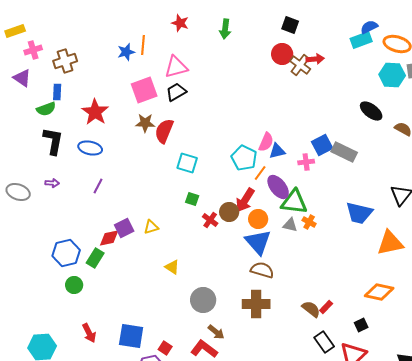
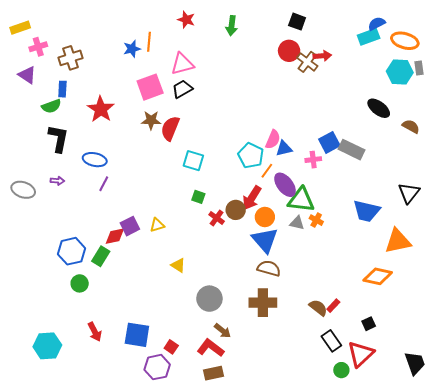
blue ellipse: (90, 148) -> (95, 160), moved
orange diamond: (379, 292) -> (378, 276), moved

